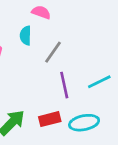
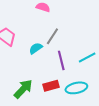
cyan semicircle: (26, 36) -> (36, 48), moved, turned 56

